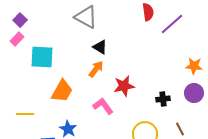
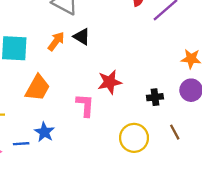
orange arrow: (96, 69) -> (56, 41), moved
pink L-shape: (103, 106) -> (85, 105), turned 40

